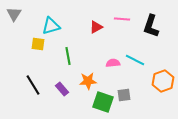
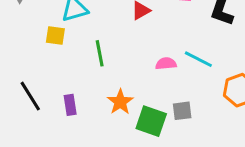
orange star: (88, 81) -> (120, 102), moved, turned -30
black line: (33, 85) -> (30, 96), moved
purple rectangle: (62, 89) -> (70, 105), moved, turned 32

